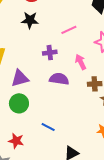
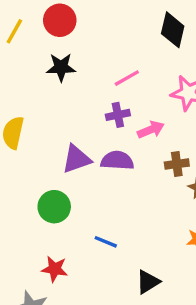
purple cross: (50, 53) -> (118, 115), moved
pink arrow: (81, 62) -> (151, 130), turned 98
purple triangle: (20, 78) -> (76, 159), moved

